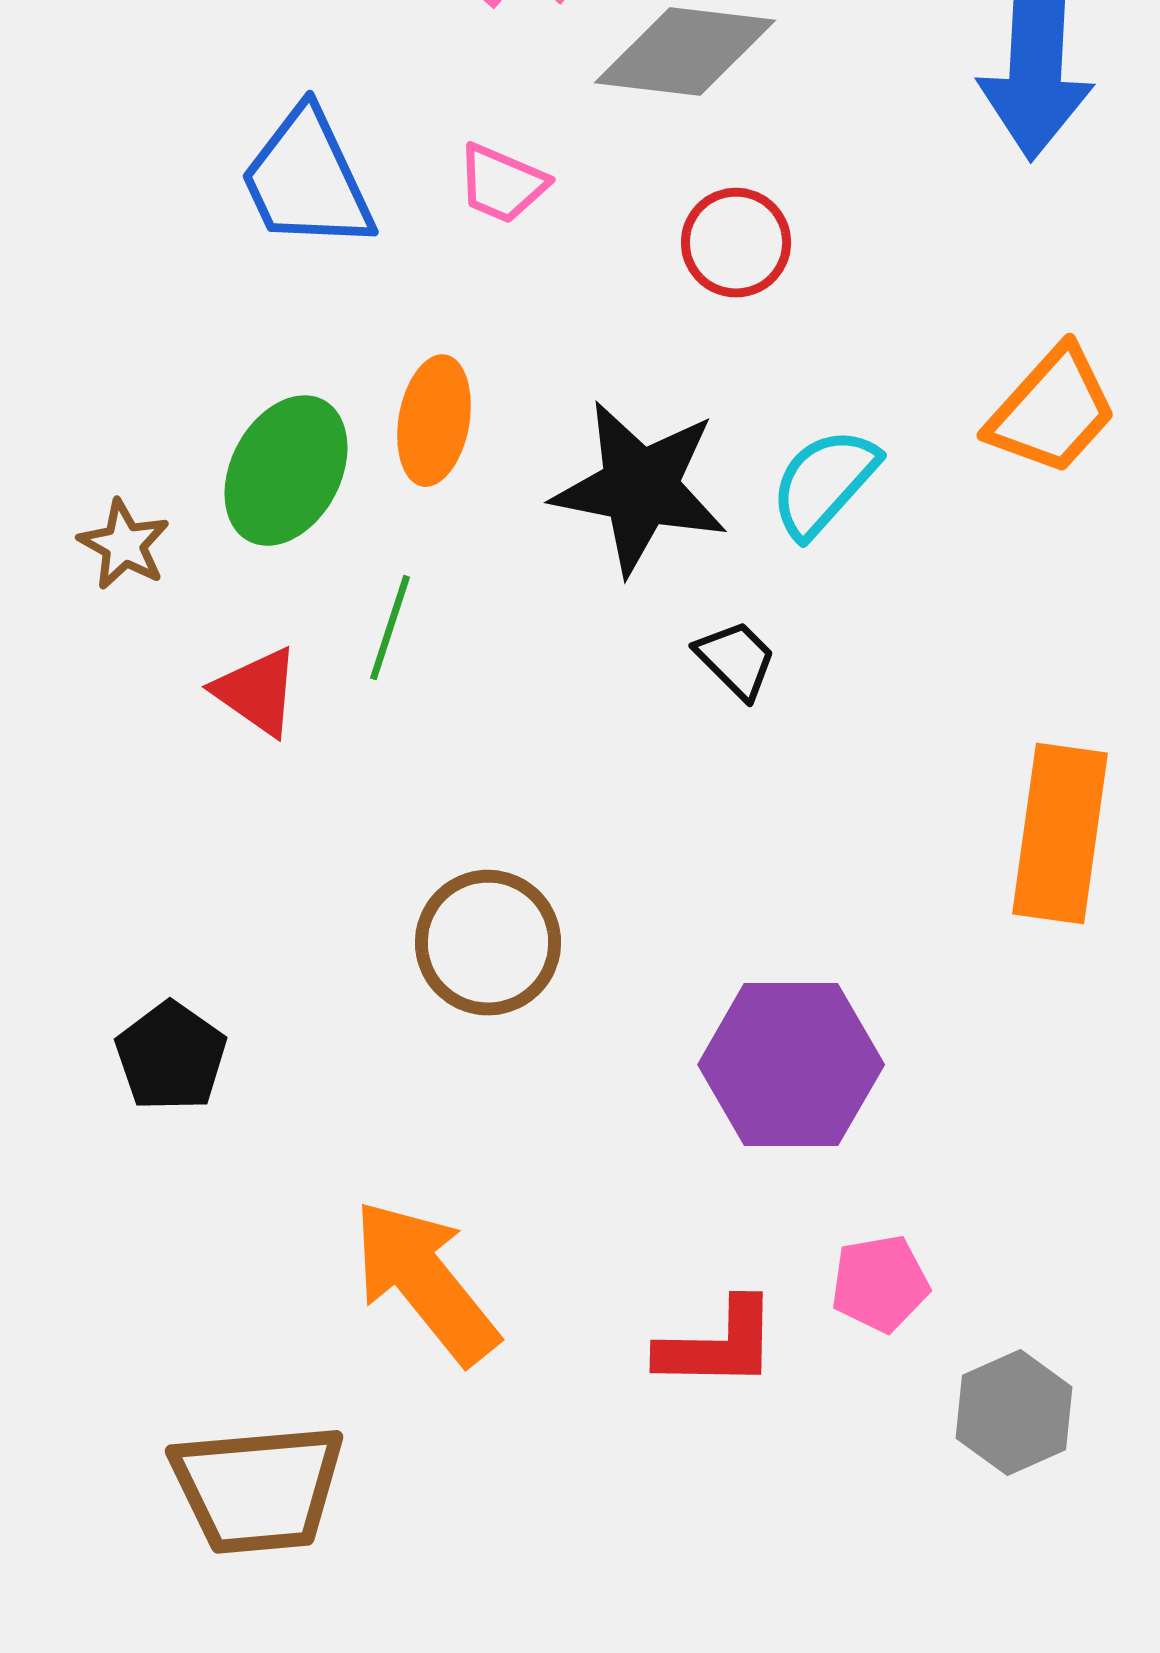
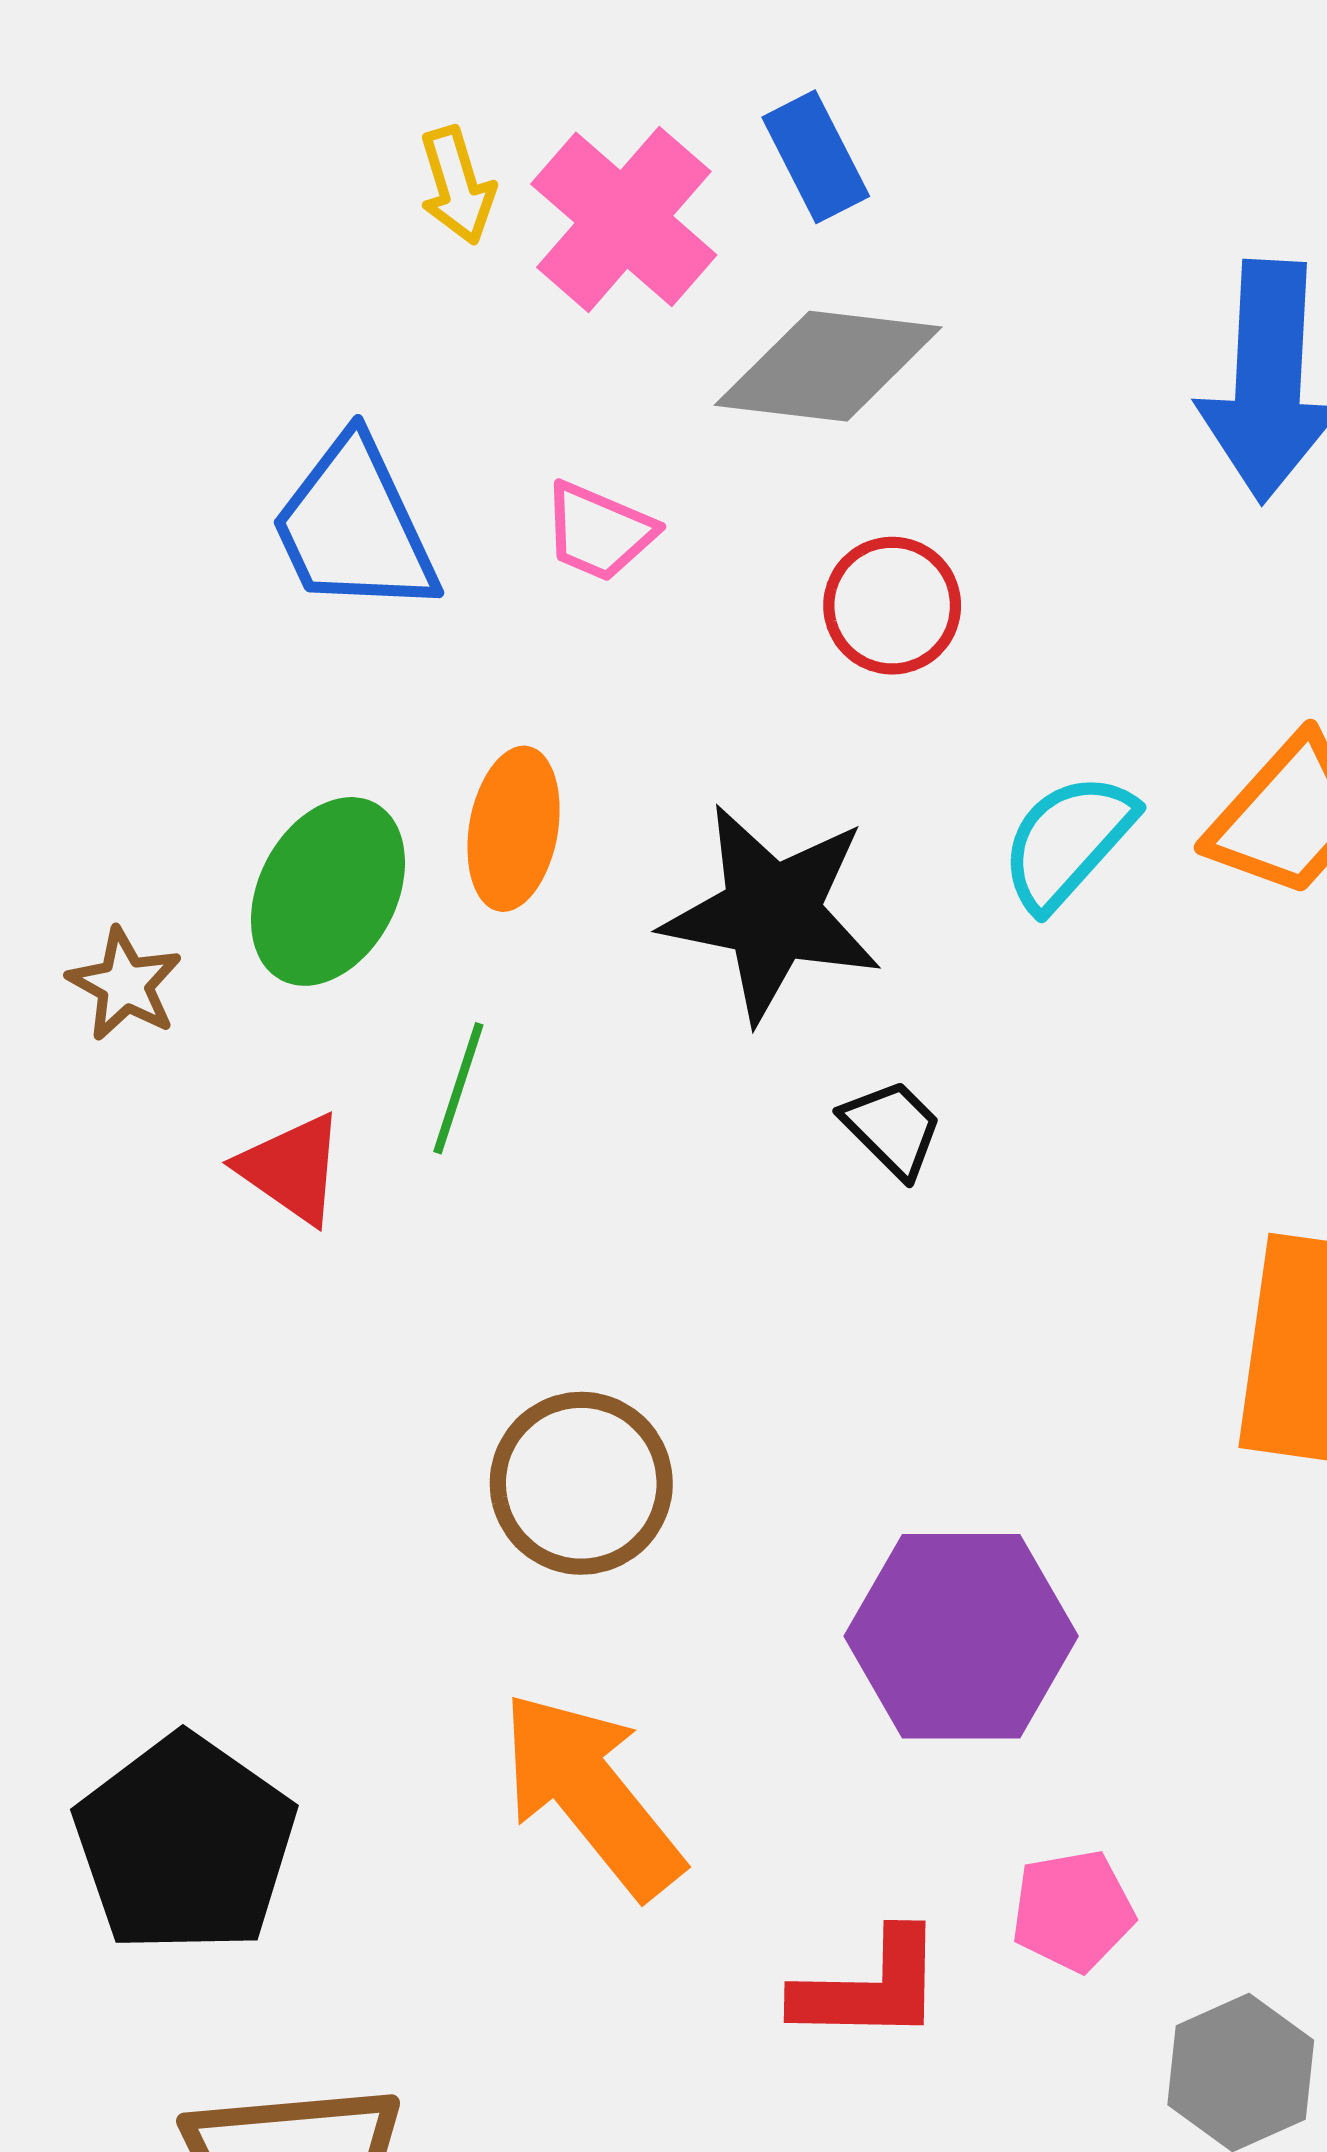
cyan semicircle: (824, 483) -> (1068, 841), moved
black pentagon: (171, 1057) -> (185, 1844), moved, size x1.6
orange arrow: (425, 1282) -> (591, 1794), moved

